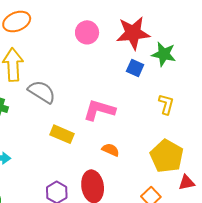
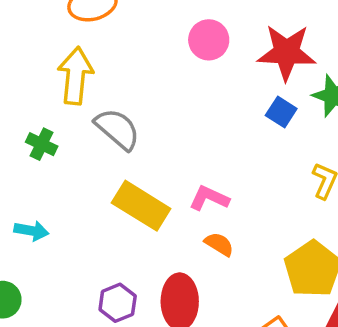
pink L-shape: (99, 110) -> (209, 198), moved, size x0.7
yellow rectangle: (62, 134) -> (141, 206), size x1.4

